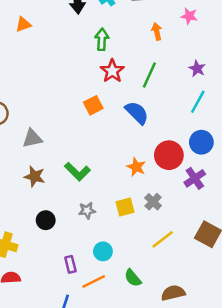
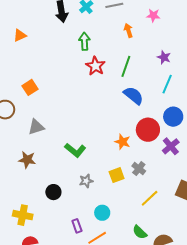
orange square: (93, 105) -> (30, 87), moved
blue semicircle: (137, 113) -> (133, 96), moved
brown star: (35, 176) -> (27, 160), moved
green semicircle: (133, 278) -> (140, 232), moved

